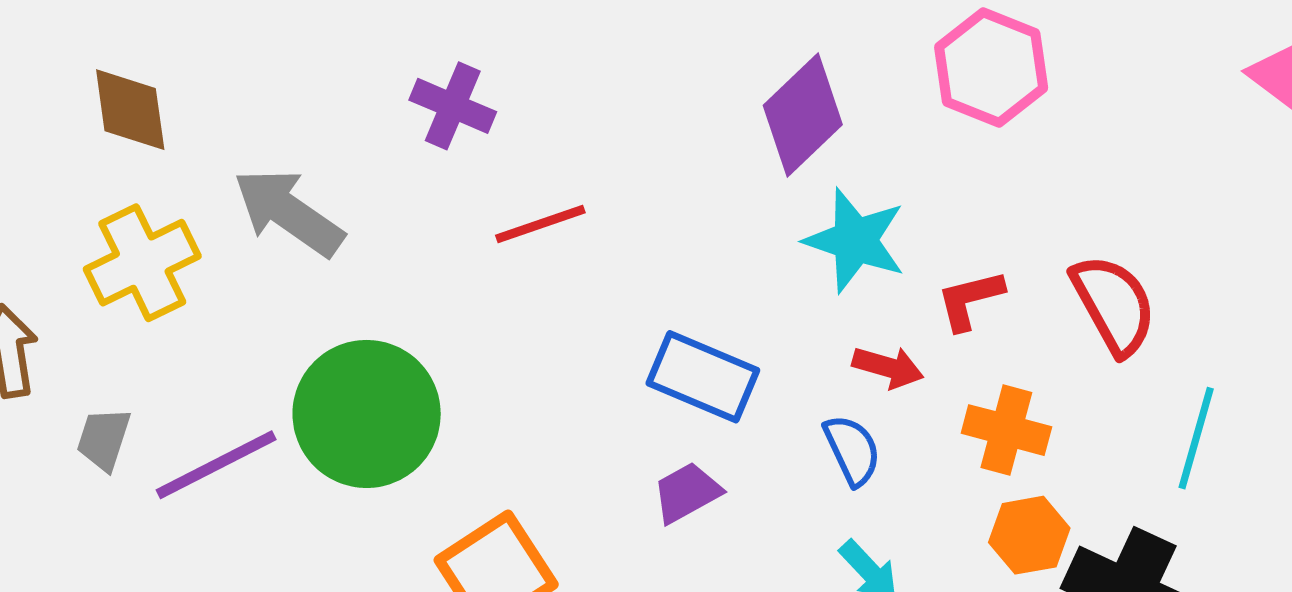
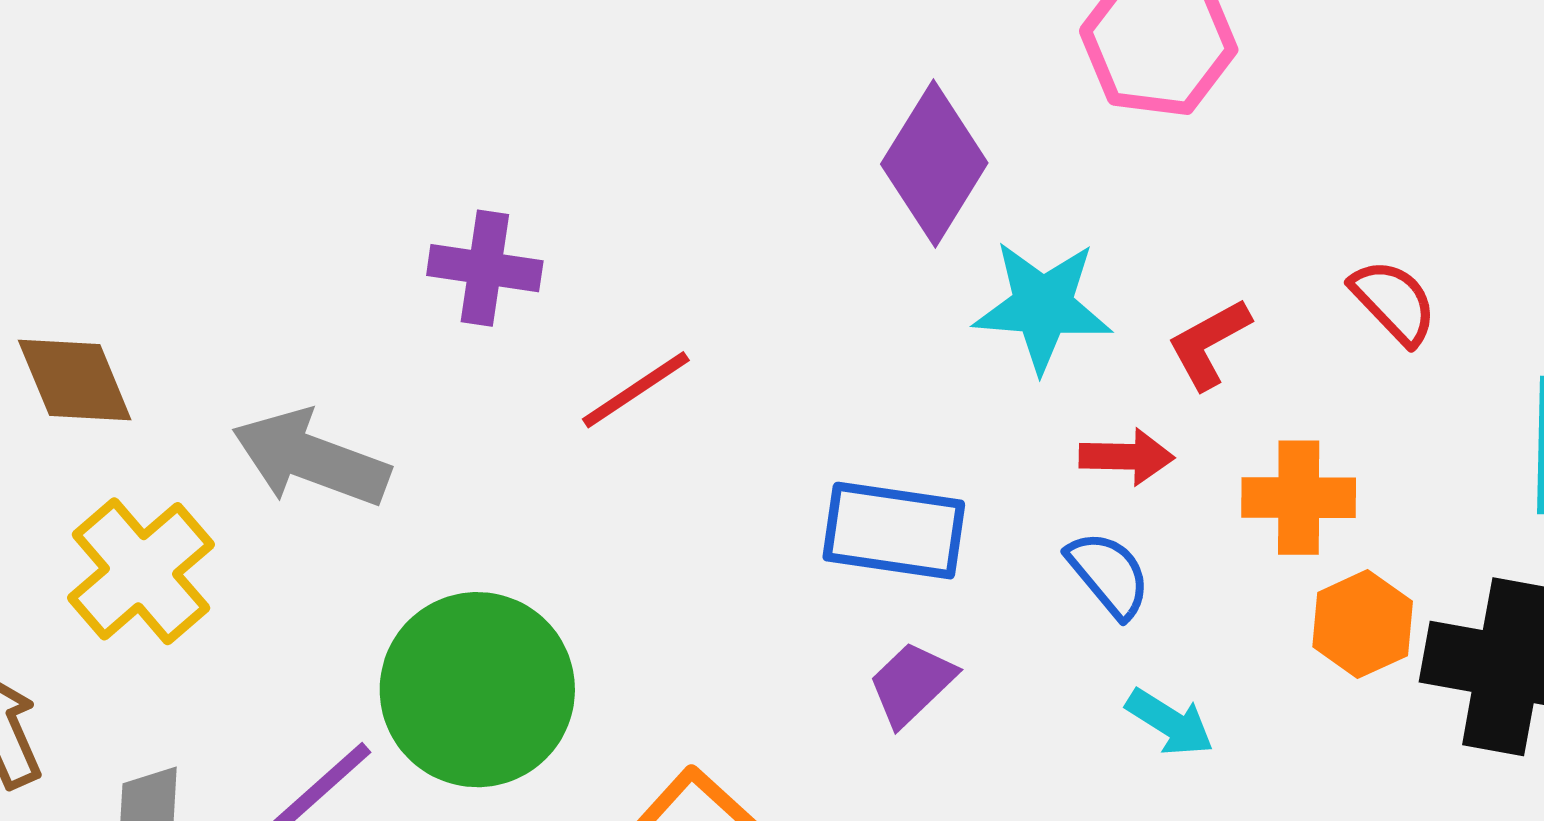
red semicircle: (1114, 305) -> (1394, 302), size x0.7

